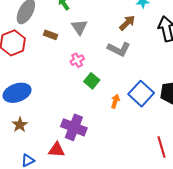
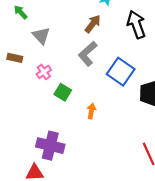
brown rectangle: (51, 35) -> (15, 58), moved
gray L-shape: (119, 49) -> (88, 54), turned 120
blue square: (141, 94) -> (121, 72), moved

